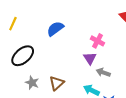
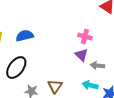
blue semicircle: (55, 29) -> (25, 36), moved, turned 36

